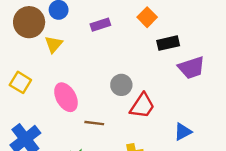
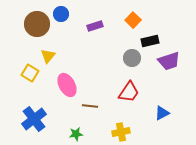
yellow triangle: (54, 44) -> (48, 56), moved
gray circle: (121, 85) -> (132, 58), moved

